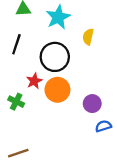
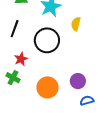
red star: (34, 81) -> (21, 59), moved
orange circle: (57, 90) -> (47, 87), moved

